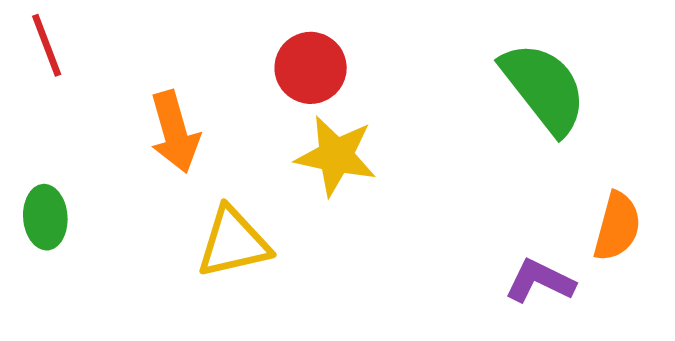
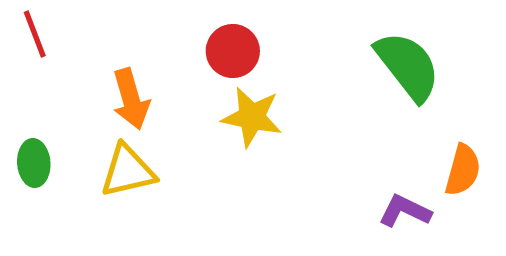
yellow triangle: (233, 242) -> (128, 171), moved

